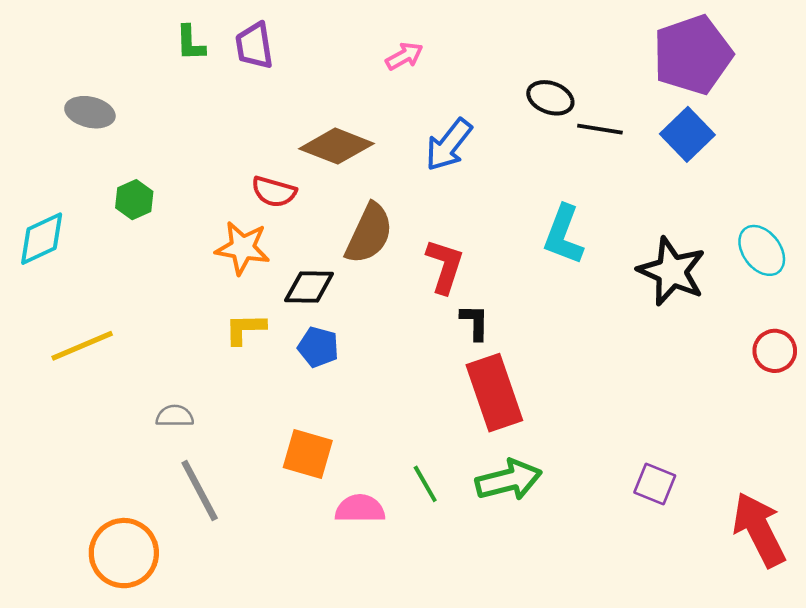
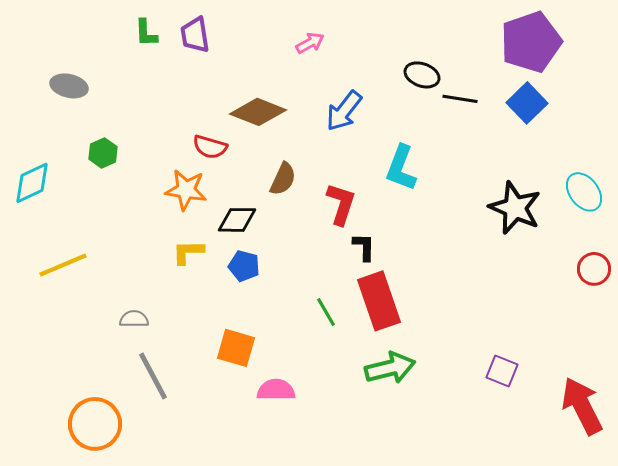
brown semicircle: (369, 233) -> (283, 179), size x0.7
cyan L-shape: (563, 235) -> (401, 168), moved
green line: (425, 484) -> (326, 312), moved

